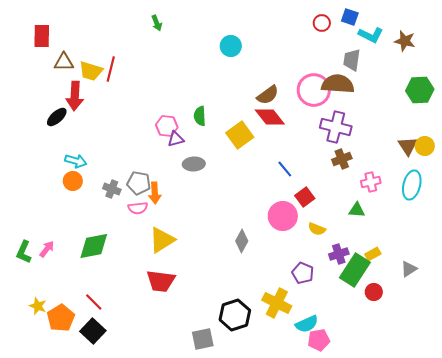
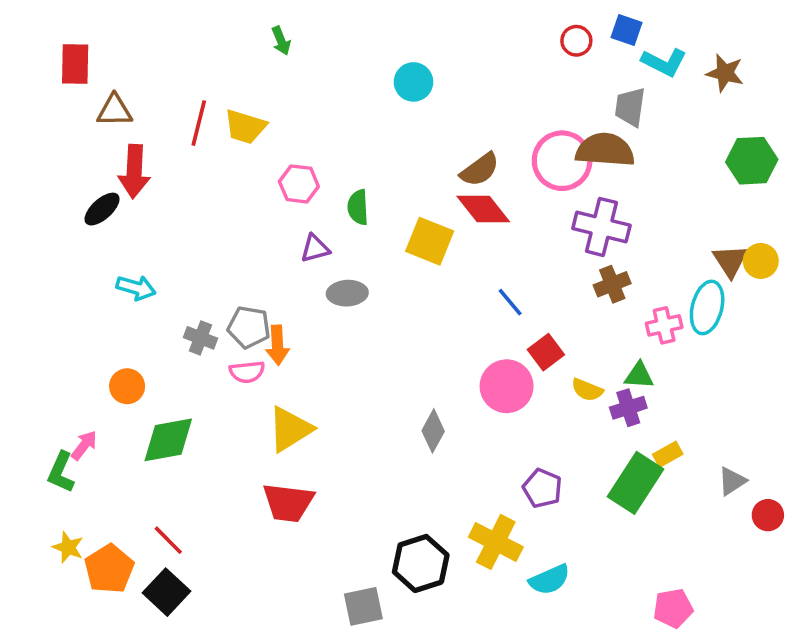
yellow trapezoid: (91, 71) -> (245, 127), moved
pink hexagon: (167, 126) -> (299, 184), moved
yellow square: (240, 135) -> (430, 241), turned -32
orange circle: (73, 181) -> (127, 386), moved
cyan ellipse: (412, 185) -> (707, 307), moved
yellow semicircle: (317, 229) -> (587, 390), moved
green L-shape: (24, 252) -> (61, 472), moved
purple cross: (339, 254) -> (628, 408), moved
red circle: (374, 292) -> (768, 515), moved
pink pentagon: (319, 340) -> (673, 608), moved

